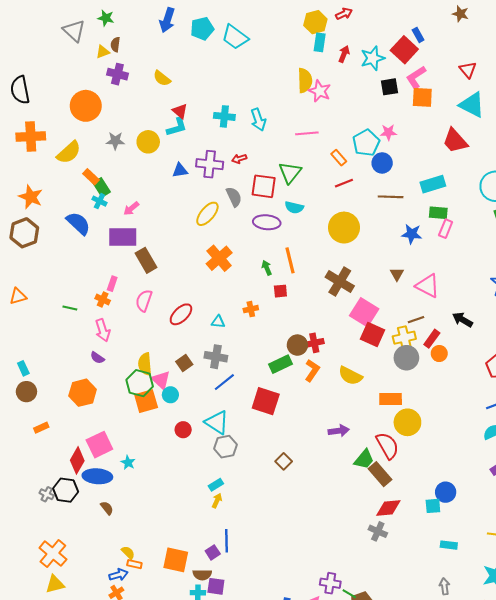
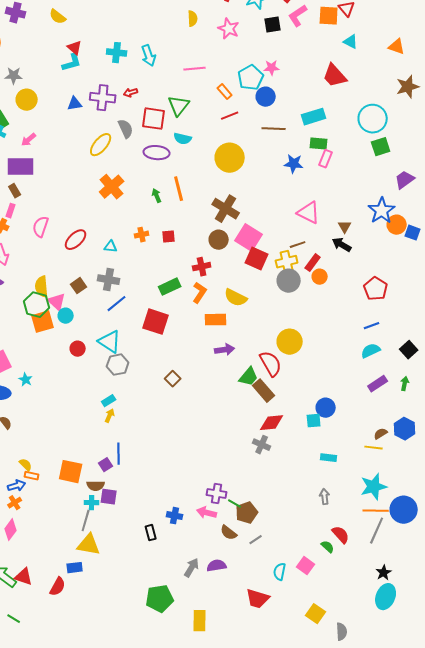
yellow semicircle: (305, 80) -> (193, 19), size x0.7
pink star: (320, 91) -> (229, 29), moved
orange square: (422, 97) -> (329, 16), moved
cyan triangle: (472, 105) -> (351, 42), size x0.6
yellow circle: (148, 142) -> (27, 100), moved
brown rectangle: (146, 260) -> (15, 191), moved, size x0.6
brown triangle: (397, 274) -> (345, 227), moved
red square: (280, 291) -> (169, 237), moved
brown circle: (297, 345) -> (219, 240), moved
orange rectangle: (391, 399) -> (216, 320), moved

